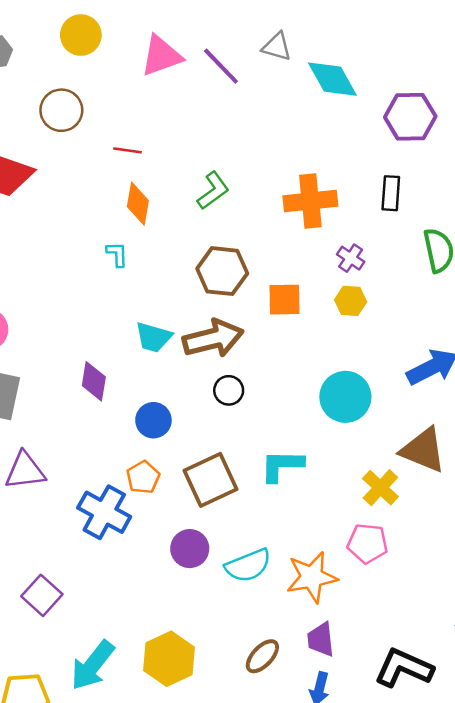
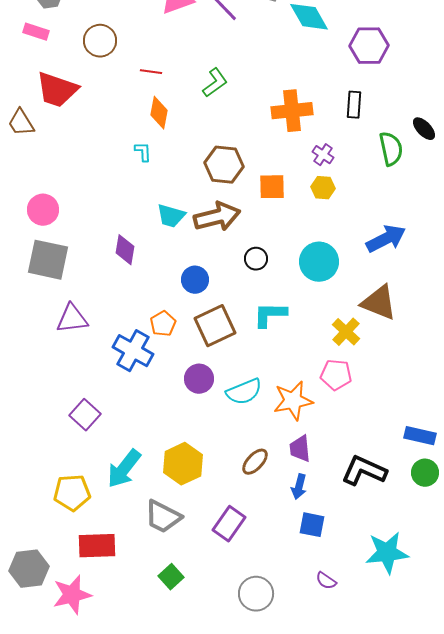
green L-shape: (213, 191) -> (215, 83), moved
black circle: (229, 390) -> (256, 259), moved
blue circle: (153, 420) -> (195, 280), moved

